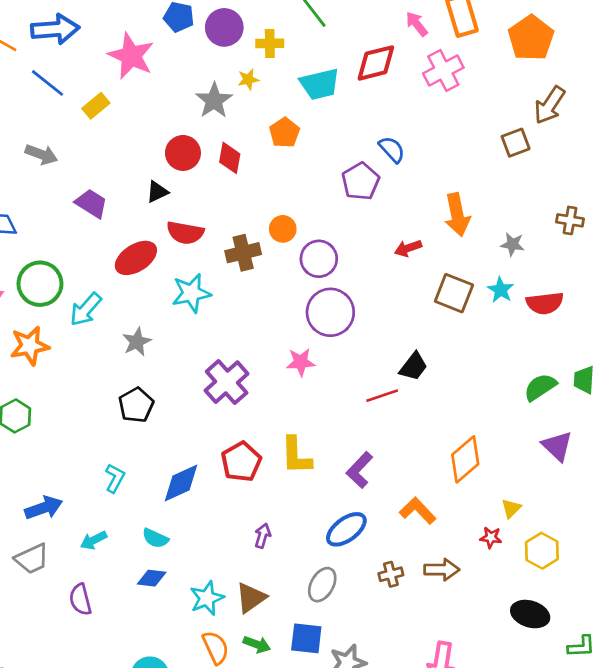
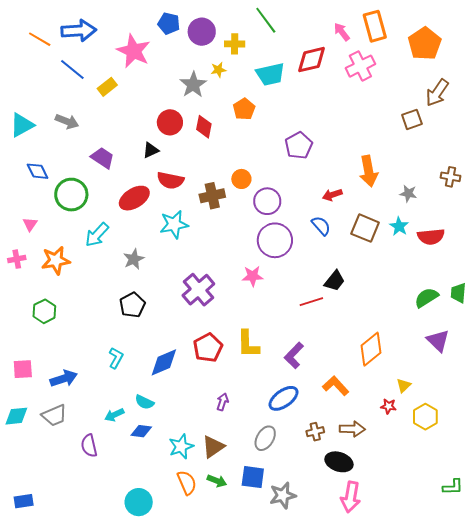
blue semicircle: (392, 149) -> (321, 226), moved
green circle: (40, 284) -> (71, 195), moved
cyan arrow: (94, 540) -> (114, 415), moved
black ellipse: (530, 614) -> (339, 462), moved

